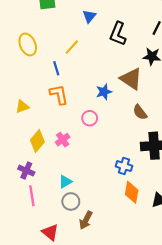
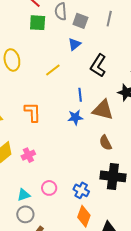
blue line: (56, 68) -> (80, 95), moved
brown triangle: (131, 79) -> (103, 110), turned -30
pink circle: (90, 118) -> (49, 188), moved

